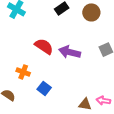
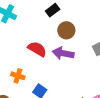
brown circle: (91, 12) -> (66, 30), moved

